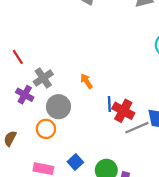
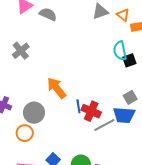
gray cross: (43, 78) -> (21, 51), moved
orange arrow: (86, 81) -> (57, 88), size x1.6

